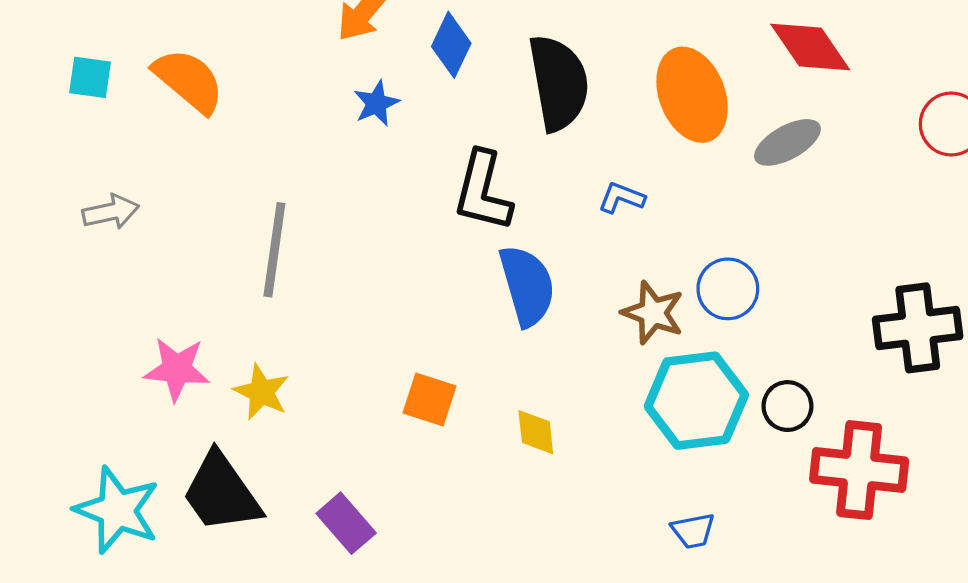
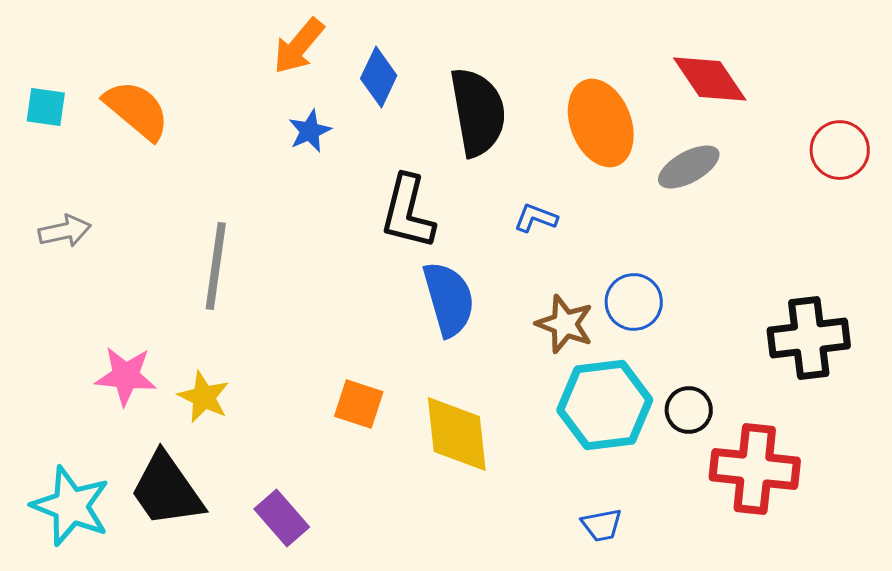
yellow diamond: (536, 432) -> (457, 434), size x1.8

